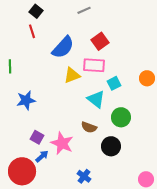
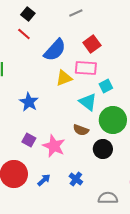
red line: (32, 31) -> (24, 34), turned -32
blue star: (26, 100) -> (29, 102), moved, turned -30
green circle: (121, 117) -> (113, 120), size x1.4
blue arrow: (42, 156) -> (44, 180), moved

